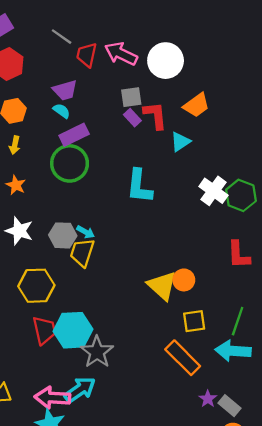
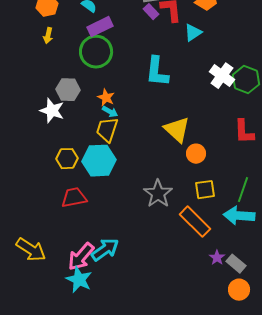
orange star: (16, 185) -> (106, 98), moved
gray hexagon: (63, 235) -> (68, 90), moved
yellow hexagon: (36, 286) -> (67, 159), size x0.7
yellow triangle: (162, 286) -> (177, 130), moved
red trapezoid: (44, 330) -> (74, 198), turned -88
cyan hexagon: (73, 330) -> (99, 161), moved
gray star: (97, 352) -> (158, 194), moved
pink arrow: (52, 398) -> (81, 257), turned -52

